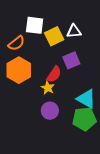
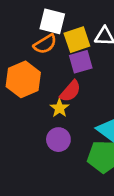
orange semicircle: (16, 43) -> (45, 44), moved
purple square: (71, 60) -> (81, 62), moved

